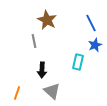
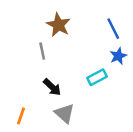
cyan rectangle: (78, 62) -> (97, 77), turned 49
black arrow: (42, 70) -> (52, 87), turned -49

